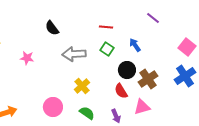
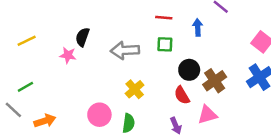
black semicircle: (52, 28) -> (82, 37), moved, turned 56
blue arrow: (135, 45) -> (198, 27), moved, turned 32
green square: (107, 49) -> (165, 44), turned -32
green semicircle: (87, 113) -> (129, 123), moved, turned 63

